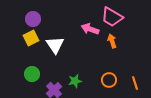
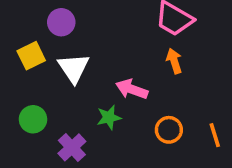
purple circle: (33, 19) -> (61, 22), moved
pink arrow: (90, 29) -> (132, 89), moved
green star: (75, 81) -> (109, 117), moved

